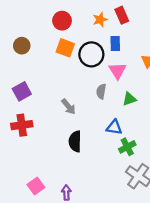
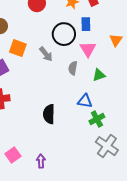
orange square: (65, 48) -> (18, 48), moved
gray arrow: (69, 107) -> (46, 54), moved

